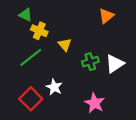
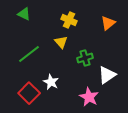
orange triangle: (106, 16) -> (108, 23), moved
yellow cross: (39, 31) -> (69, 20), moved
white triangle: (115, 64) -> (107, 75), moved

